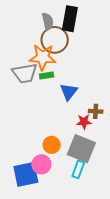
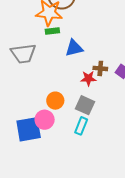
gray trapezoid: (25, 73) -> (23, 54), moved
blue triangle: (69, 92) -> (74, 48), turned 36
gray square: (81, 149) -> (85, 105), size x0.7

